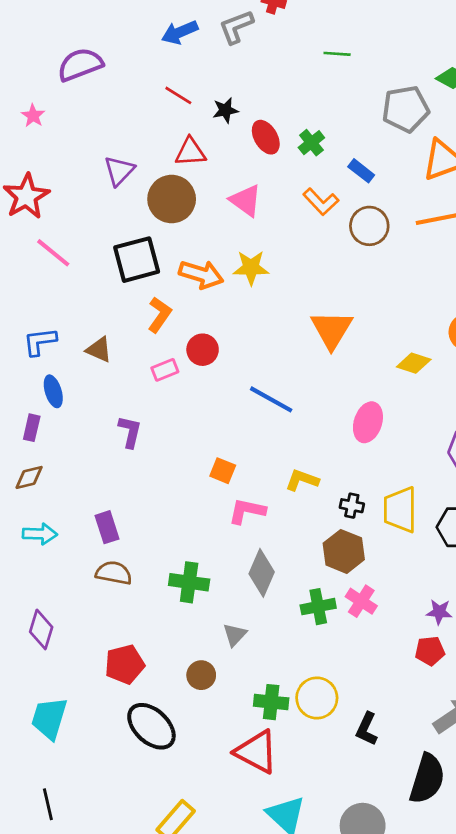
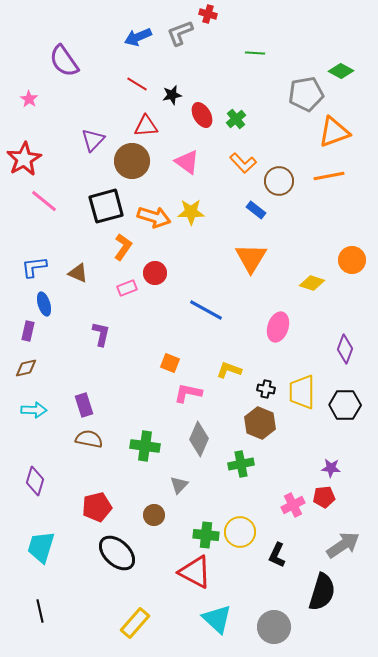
purple semicircle: (80, 65) -> (64, 61), turned -104
blue rectangle: (361, 171) -> (256, 210), moved
pink cross: (361, 601) -> (293, 505), moved, turned 30

